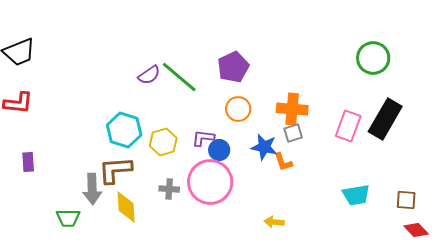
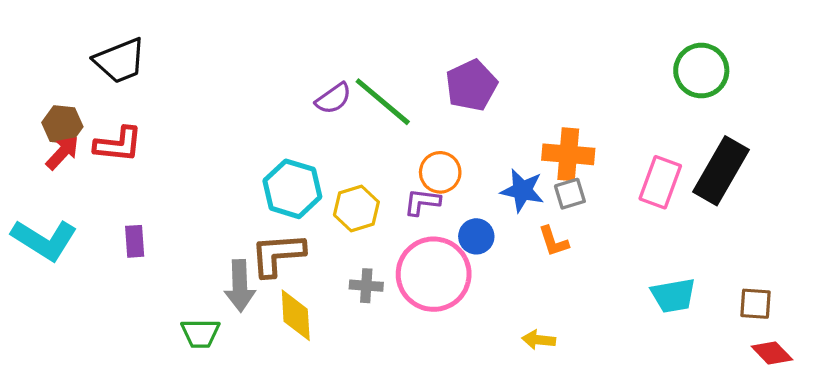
orange circle: (238, 109) -> (440, 172), moved
blue star: (264, 147) -> (522, 190), moved
blue circle: (219, 150) -> (476, 236), moved

